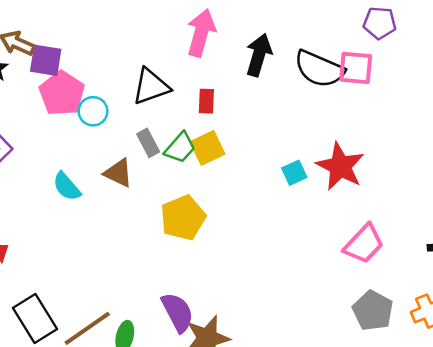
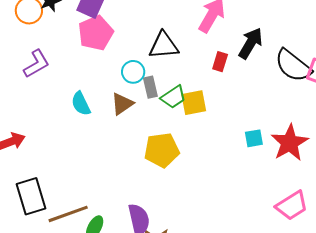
red rectangle: (206, 101) -> (220, 62), moved
cyan circle: (93, 111) -> (133, 72), moved
brown triangle: (118, 173) -> (122, 104), turned 45

